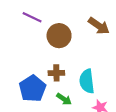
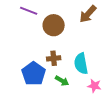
brown arrow: (99, 26) -> (88, 14), turned 102

